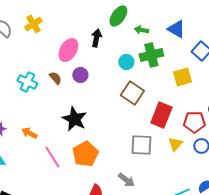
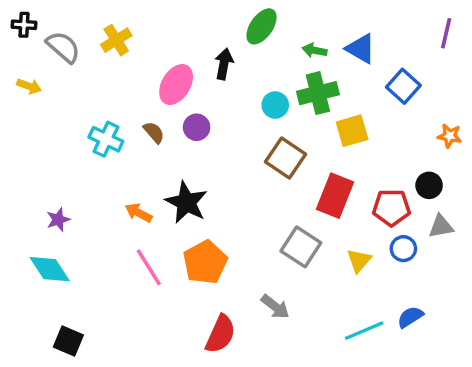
green arrow: (141, 30) -> (315, 50), moved
yellow square: (182, 77) -> (352, 131), moved
orange arrow: (29, 133) -> (138, 213), moved
yellow triangle: (175, 144) -> (359, 261), moved
gray square: (141, 145) -> (301, 247), turned 30

